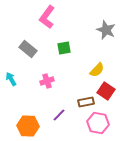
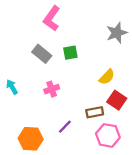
gray star: (106, 30) -> (117, 33), turned 30
gray rectangle: (28, 49) -> (42, 54), moved

